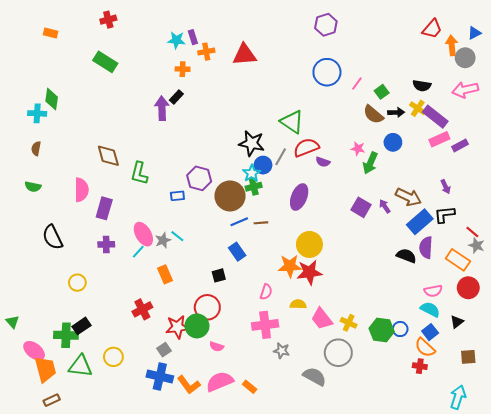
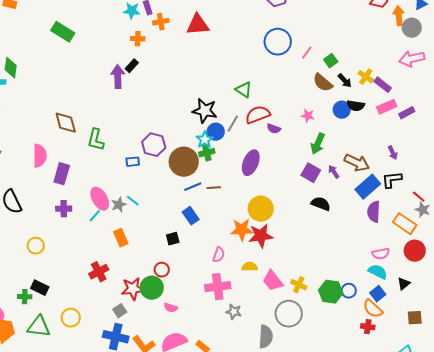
black semicircle: (422, 86) -> (356, 106), moved
black arrow: (396, 112) -> (345, 81), turned 49
purple rectangle: (435, 117) -> (383, 85), size x0.7
green triangle: (292, 122) -> (244, 90), size x0.7
green arrow: (370, 163) -> (318, 144), moved
black semicircle: (406, 256) -> (321, 204), moved
red circle: (207, 307) -> (162, 270), size x0.6
black rectangle: (81, 326) -> (40, 288), turned 60
green cross: (66, 335) -> (25, 297), size x0.6
gray semicircle: (315, 376) -> (266, 337), turned 65

